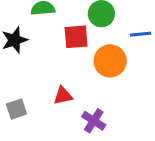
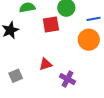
orange circle: (110, 61) -> (89, 40), moved

